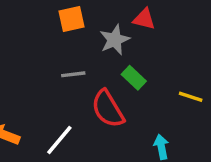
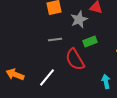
green rectangle: (134, 78) -> (90, 41), turned -64

